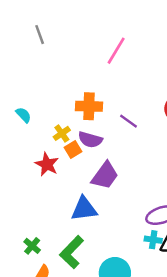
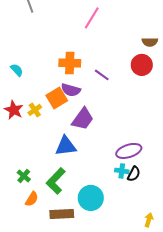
yellow cross: (62, 133) -> (35, 110), moved
orange square: (73, 150) -> (57, 98), size x1.5
red star: (47, 164) -> (14, 110), moved

